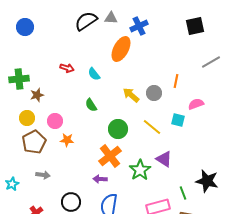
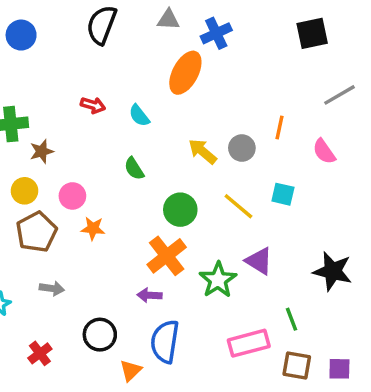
black semicircle: (86, 21) -> (102, 25), moved, turned -35
pink semicircle: (196, 104) -> (324, 151), moved, turned -105
black star: (207, 181) -> (333, 271), moved

